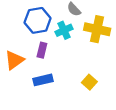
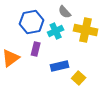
blue rectangle: (43, 80) -> (60, 66), moved

